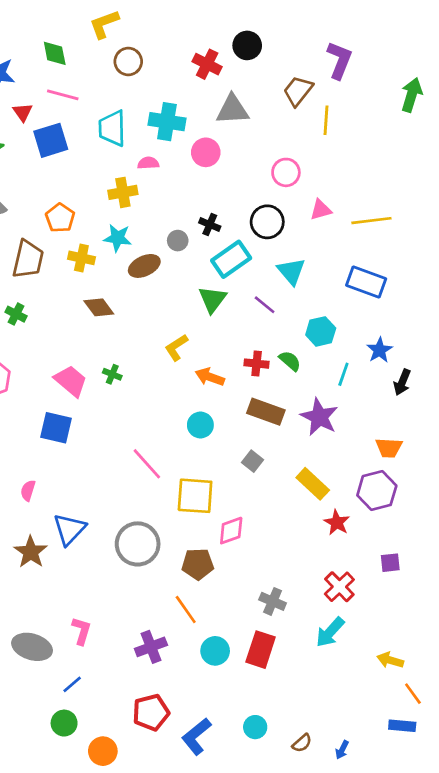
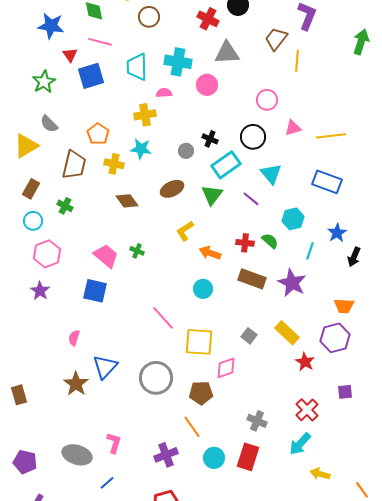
brown ellipse: (144, 266) -> (172, 189), moved
gray square: (253, 461) -> (249, 336), moved
yellow arrow: (390, 660) -> (320, 474), moved

